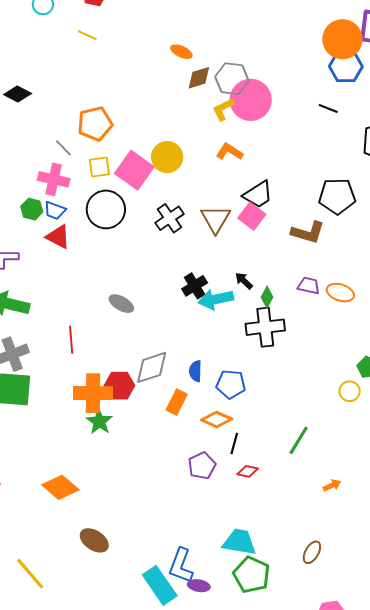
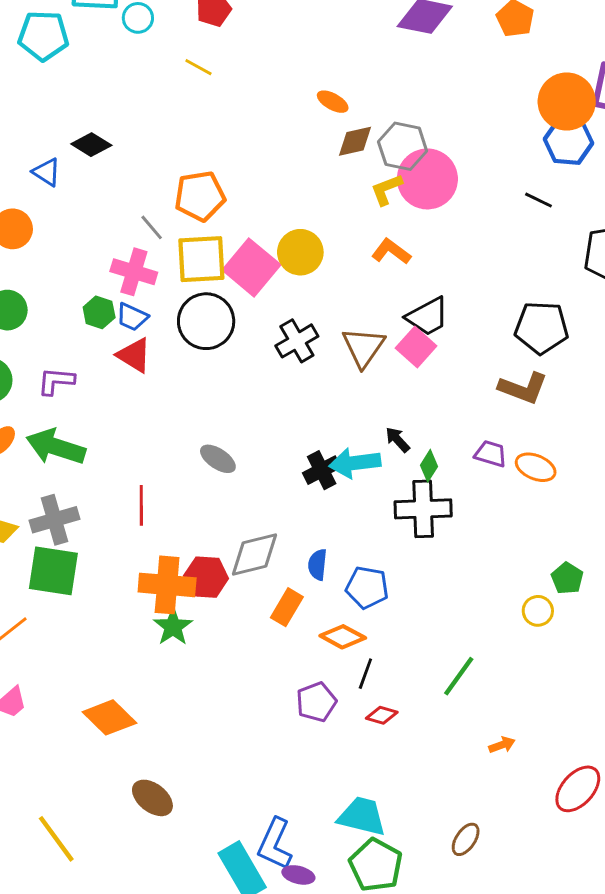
yellow square: (99, 167) -> (201, 259), size x1.6
brown L-shape: (308, 233) -> (523, 388), moved
black cross: (195, 286) -> (322, 470), moved

